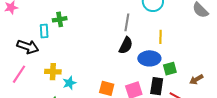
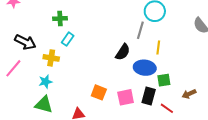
gray line: (127, 22) -> (140, 30), moved
cyan rectangle: (44, 31) -> (68, 39), moved, turned 32
yellow cross: (53, 72) -> (51, 58), moved
cyan star: (69, 83) -> (45, 82), moved

